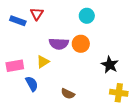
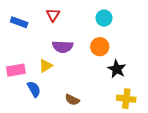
red triangle: (37, 14) -> (53, 15), moved
cyan circle: (87, 16) -> (104, 18), moved
orange circle: (81, 44) -> (100, 47), moved

